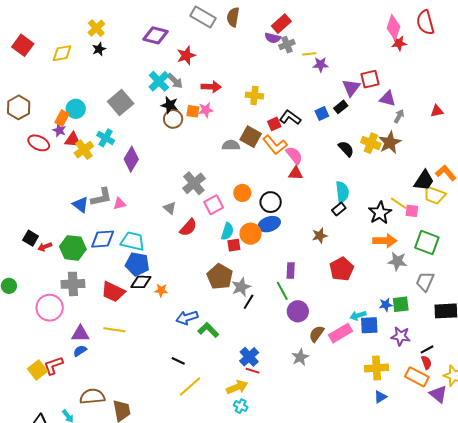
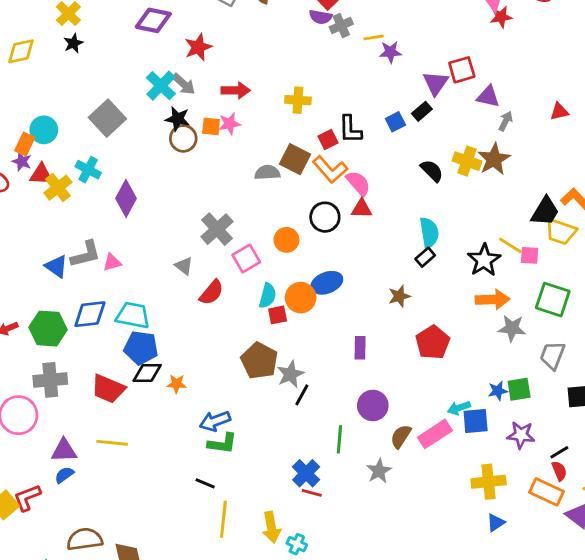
black L-shape: (290, 117) -> (350, 129), turned -125
black circle: (271, 202) -> (325, 217), moved
green line: (282, 291) -> (339, 439), moved, turned 36
green L-shape: (208, 330) -> (222, 443), moved, turned 145
yellow line: (190, 387) -> (223, 519), turned -40
yellow arrow: (237, 387) -> (271, 527), moved, turned 105

